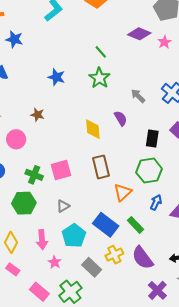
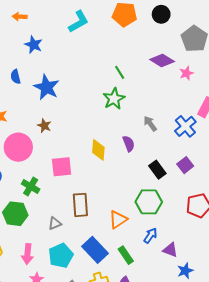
blue star: (56, 77) -> (46, 87), moved, size x1.4
black rectangle: (152, 138) -> (157, 170), turned -54
pink circle: (16, 139) -> (18, 147), size x1.4
brown rectangle: (101, 167) -> (80, 205), moved
pink square: (61, 170) -> (62, 167), moved

